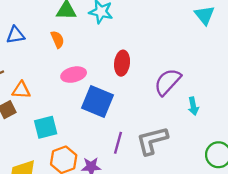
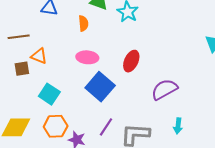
cyan arrow: (193, 106) -> (178, 126), moved
cyan square: (46, 127) -> (49, 94), turned 30

